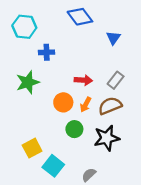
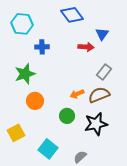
red arrow: (83, 80) -> (86, 47), moved
orange circle: (63, 102) -> (35, 101), moved
orange arrow: (86, 105) -> (77, 94), turned 40
yellow square: (32, 148) -> (16, 133), moved

